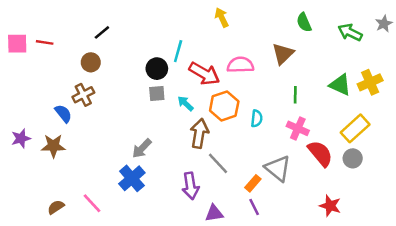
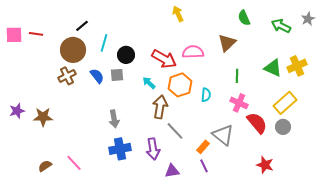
cyan line: (178, 51) -> (104, 43), moved
brown circle: (91, 62) -> (73, 50), size x1.6
gray square: (157, 94) -> (117, 75), moved
blue semicircle: (63, 113) -> (97, 76), moved
gray arrow: (142, 148) -> (114, 119), turned -54
blue cross: (132, 178) -> (120, 149), moved, turned 30

